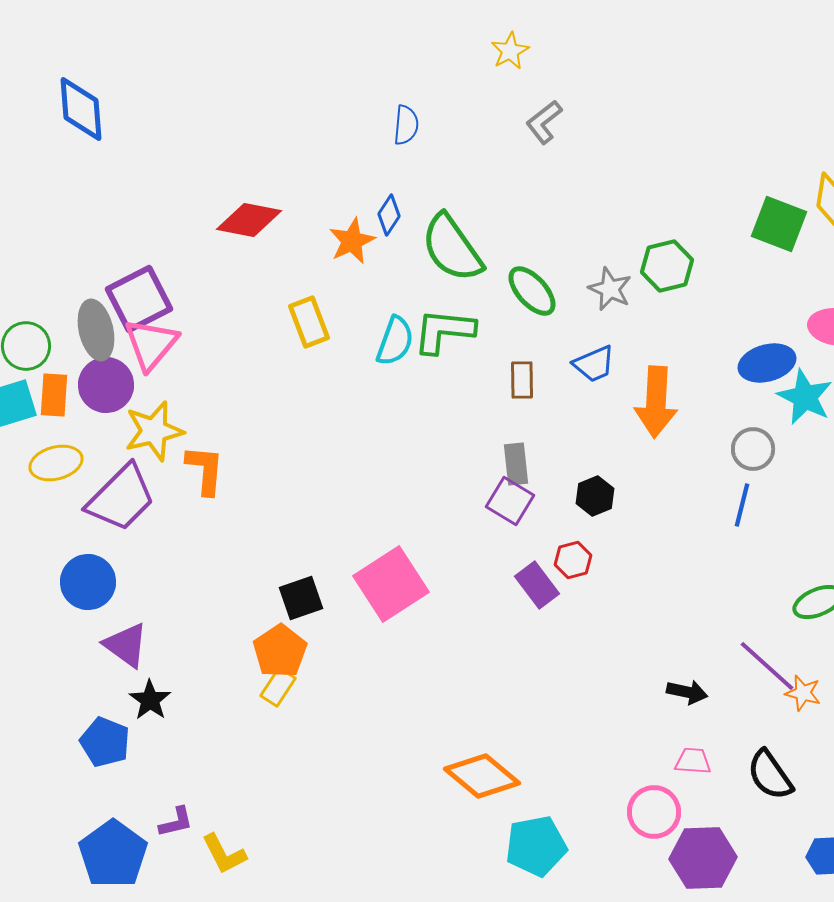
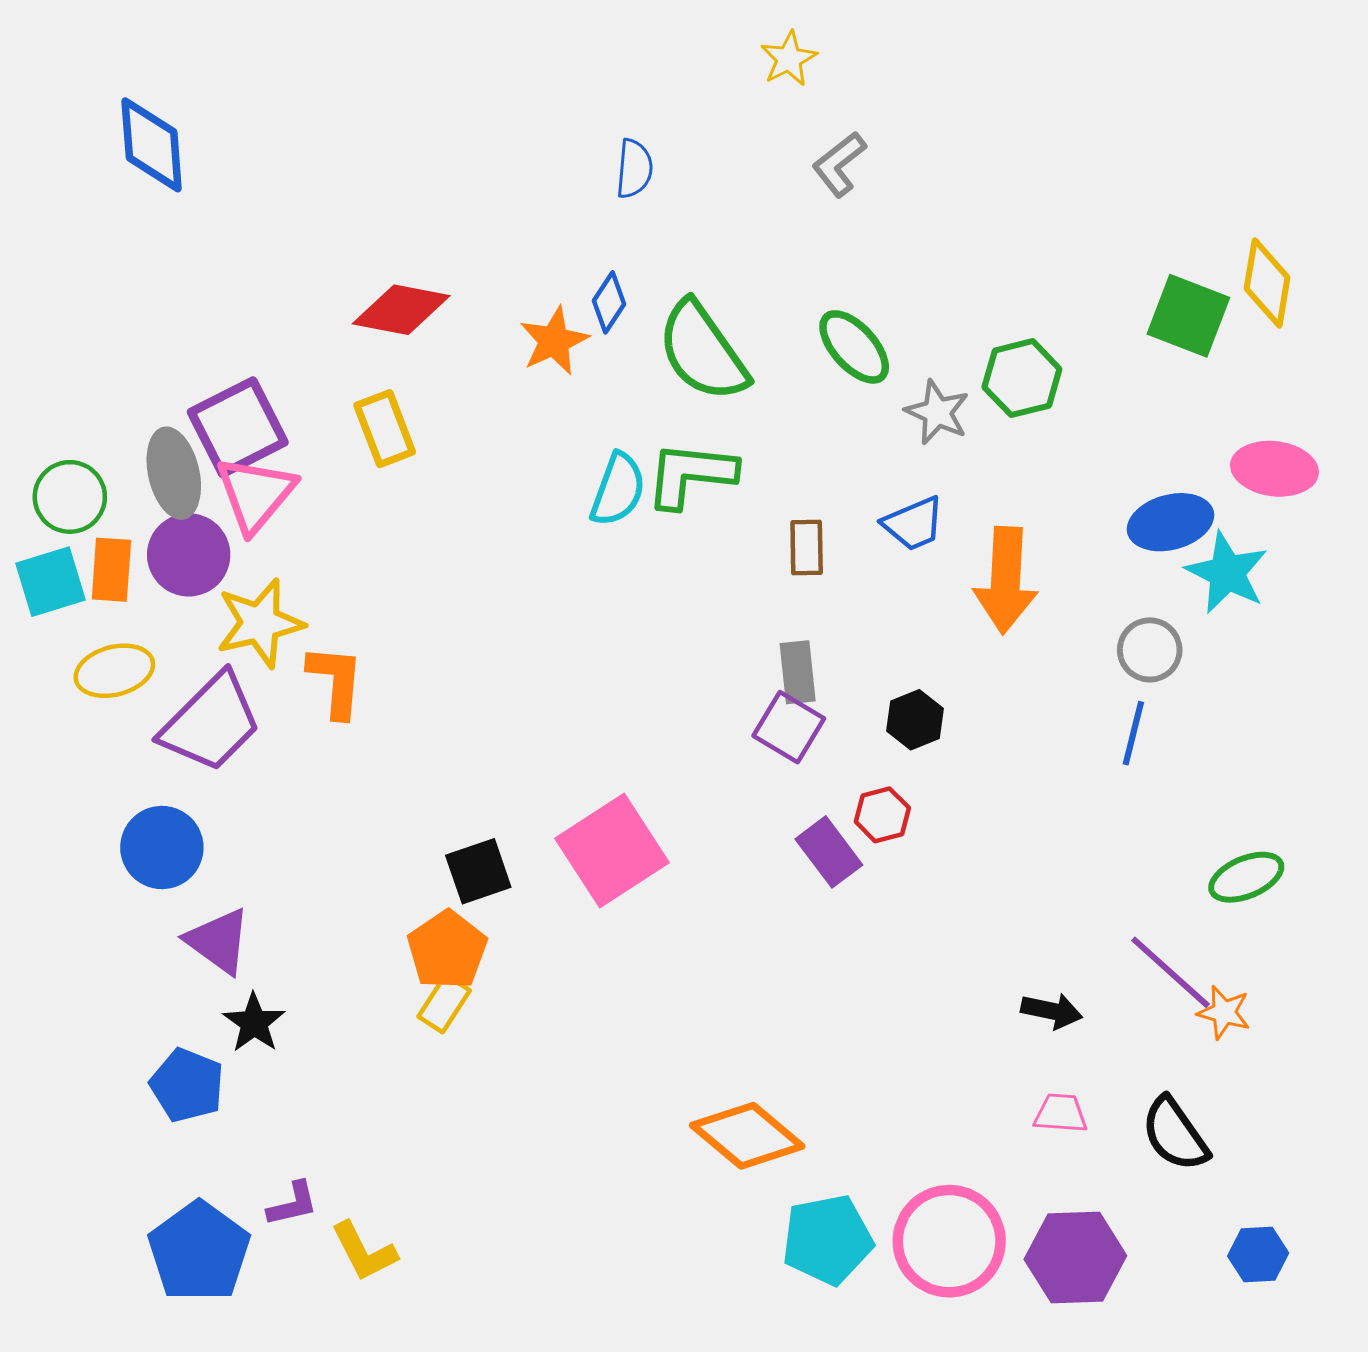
green ellipse: (532, 291) -> (854, 347), moved
yellow rectangle: (309, 322) -> (385, 429), moved
pink circle: (654, 812) -> (949, 1241), moved, size x1.4

